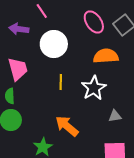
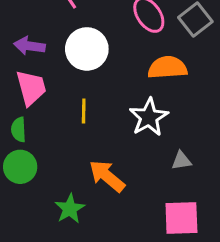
purple arrow: (19, 29) -> (29, 46), moved
yellow line: (61, 82) -> (84, 111), moved

